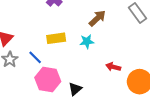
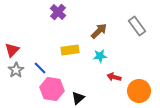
yellow rectangle: (56, 38) -> (70, 50), moved
cyan star: (87, 41) -> (100, 56), moved

